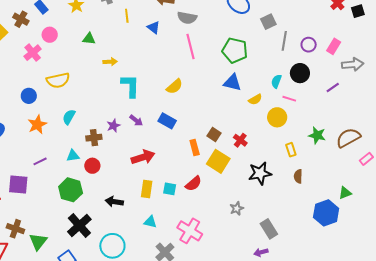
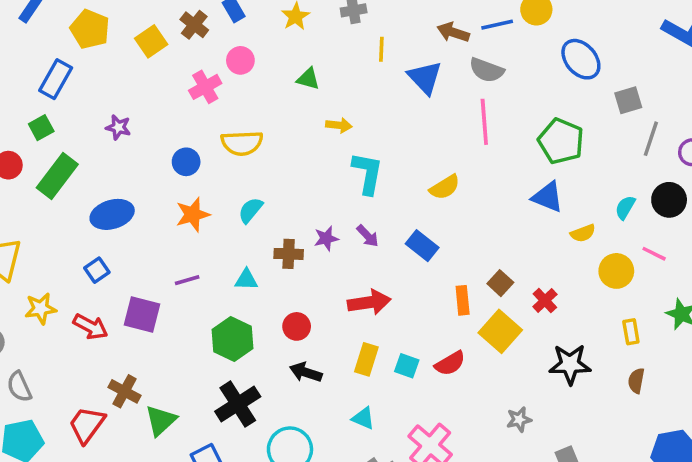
blue triangle: (153, 27) -> (425, 78), size x1.5
pink line: (289, 99) -> (654, 254), moved
red circle: (92, 166) -> (297, 326), moved

